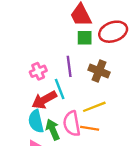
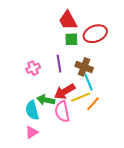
cyan line: (60, 89) -> (88, 82), moved
red arrow: (44, 100) -> (65, 91), moved
orange line: (90, 128) -> (93, 104), moved, turned -56
green arrow: (53, 130) -> (46, 100), moved, turned -54

